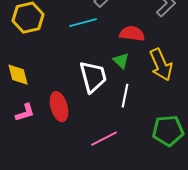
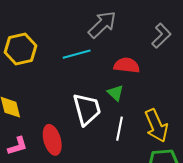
yellow arrow: (161, 65) -> (156, 126), moved

